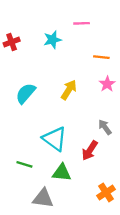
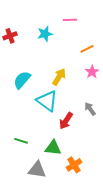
orange line: (101, 57) -> (87, 49), turned -32
cyan triangle: (55, 139) -> (47, 101), moved
red arrow: (90, 150) -> (66, 121), moved
orange cross: (106, 192) -> (74, 165), moved

